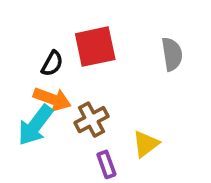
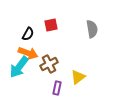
red square: (95, 47) -> (51, 25), size x0.6
purple rectangle: (106, 164) -> (57, 88), turned 32

